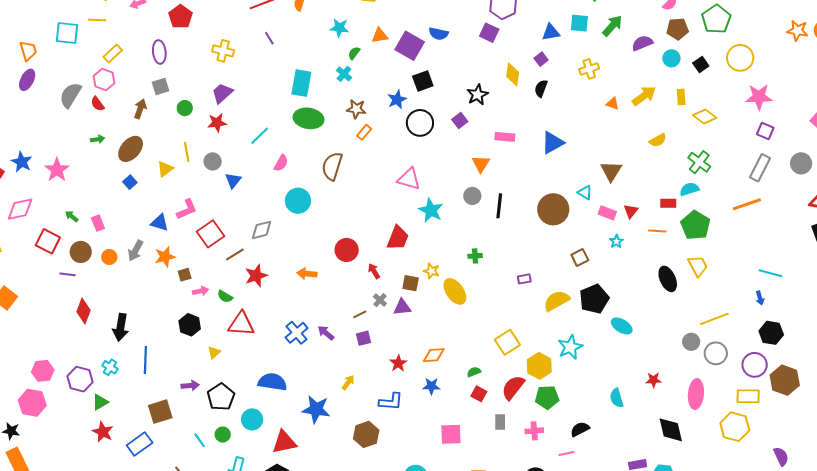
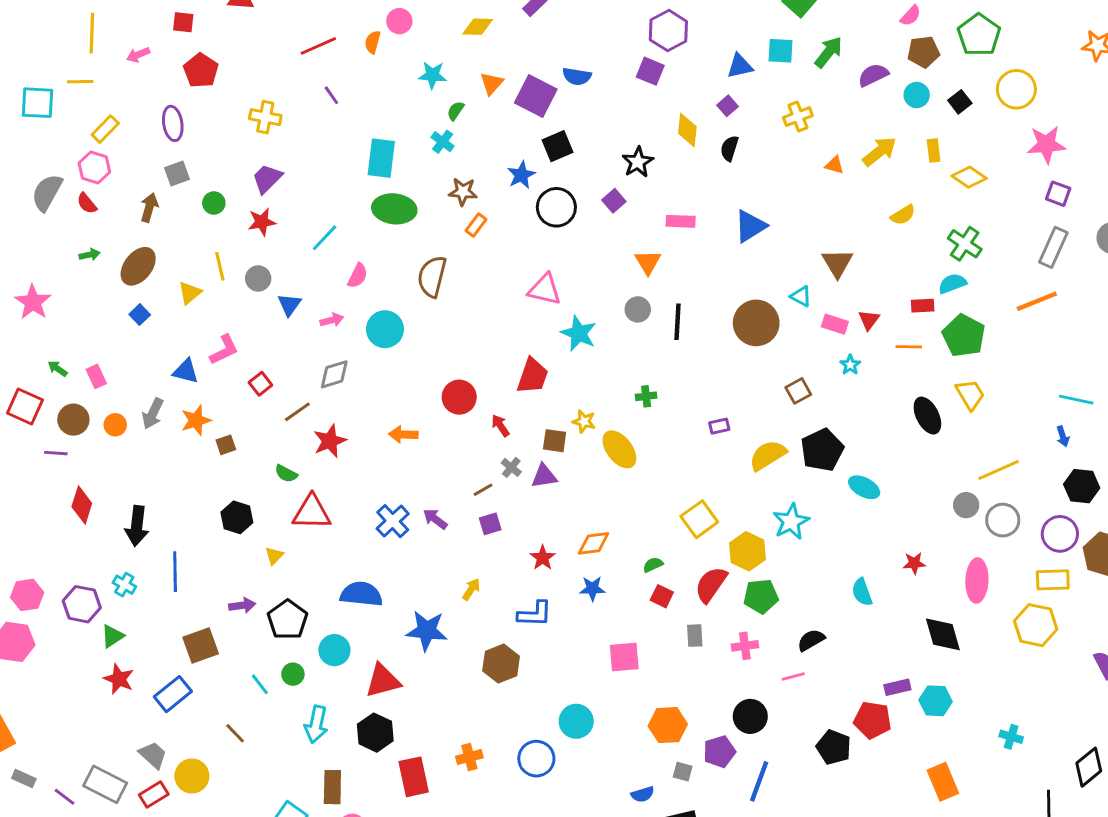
orange triangle: (380, 35) -> (492, 83), turned -36
red square: (211, 234) -> (260, 384), size x0.6
pink arrow: (200, 291) -> (332, 320), moved

